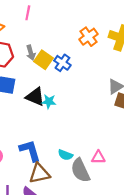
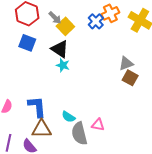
gray arrow: (31, 53) -> (55, 18), turned -40
blue cross: (62, 63) -> (96, 21), moved
black triangle: (35, 97) -> (60, 49), moved

